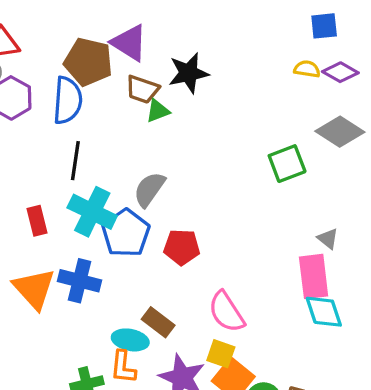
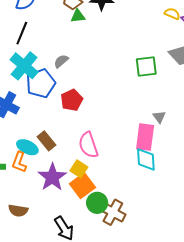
gray semicircle: (149, 189) -> (61, 61), size x0.7
red pentagon: (182, 247) -> (72, 100), turned 30

